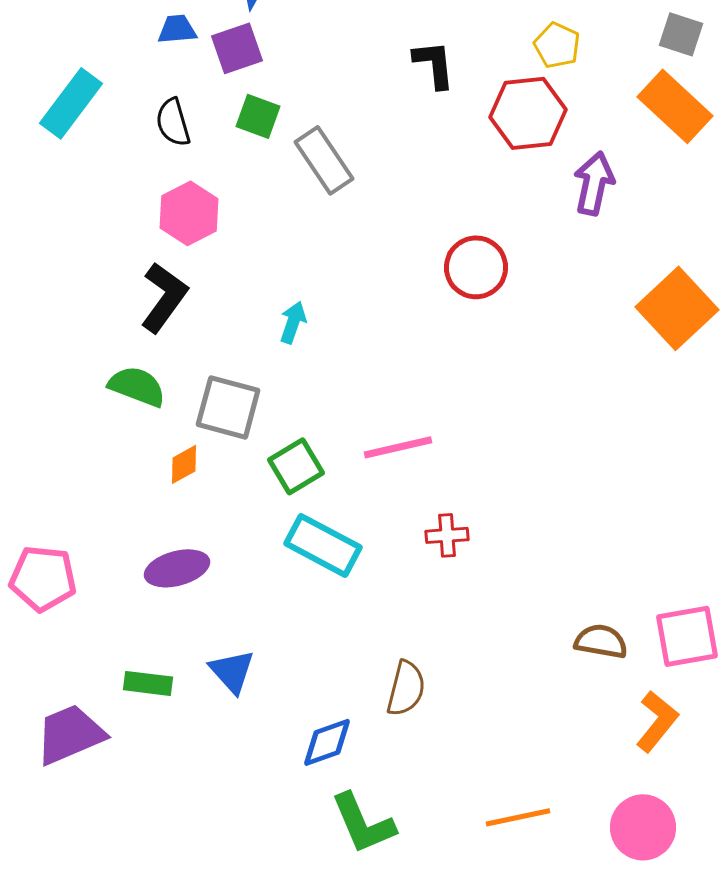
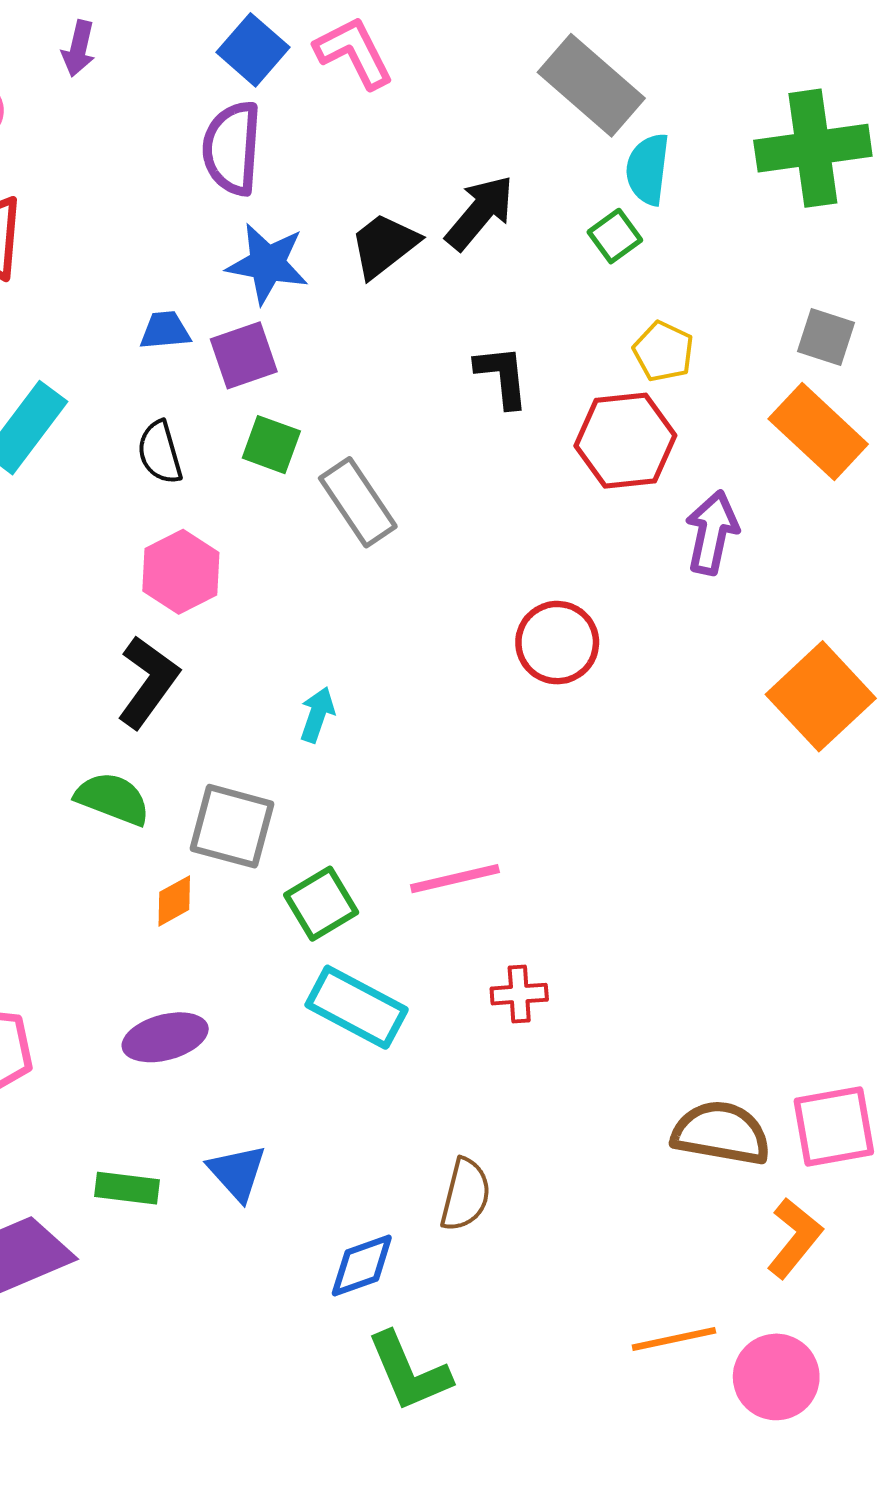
brown semicircle: (601, 641) -> (721, 1133), size x1.4
orange line: (518, 817) -> (674, 1339), moved

